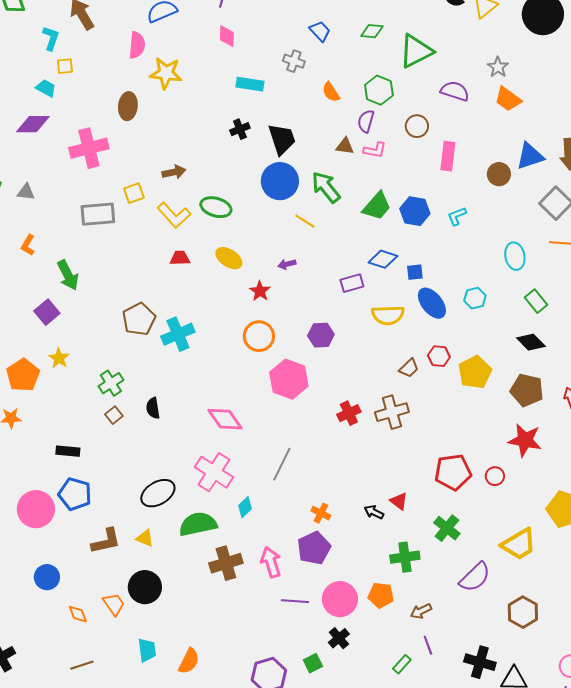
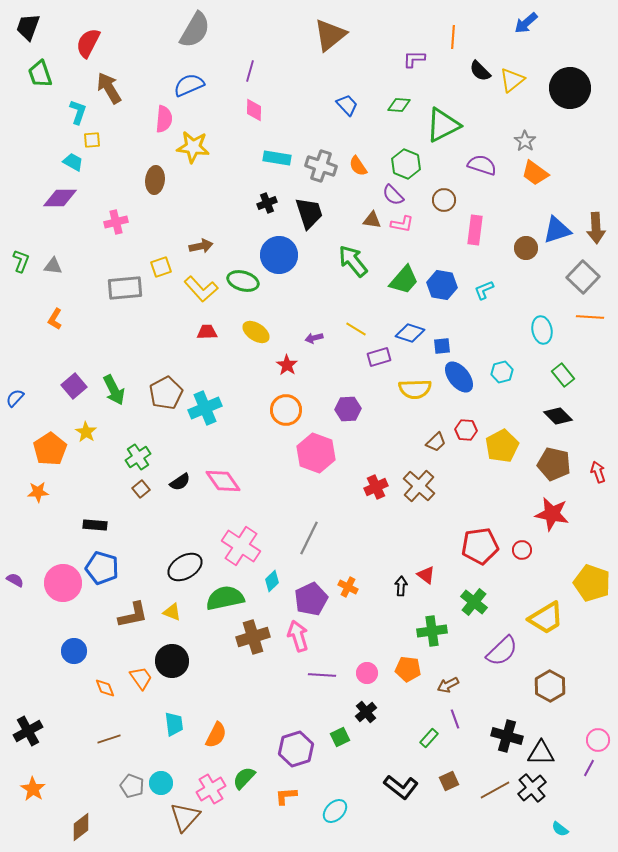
gray cross: (294, 61) -> (321, 166), moved, size x1.4
purple semicircle: (366, 121) -> (393, 195), turned -60
pink cross: (89, 148) -> (116, 222), size x0.6
blue circle: (280, 181) -> (279, 255), moved
yellow line: (305, 221) -> (356, 329), moved
green arrow: (68, 275) -> (114, 390), moved
black semicircle: (153, 408) -> (180, 482), turned -115
brown cross: (392, 412) -> (419, 486), turned -32
pink diamond: (225, 419) -> (223, 481), moved
black arrow: (374, 512) -> (401, 586), turned 66
purple pentagon: (314, 548) -> (311, 599), moved
pink circle: (340, 599) -> (367, 673), size x0.6

